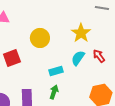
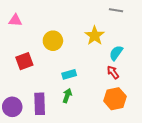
red arrow: (99, 56) -> (113, 72), moved
cyan semicircle: (78, 58) -> (116, 53), moved

